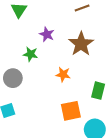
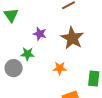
gray circle: (13, 78) -> (14, 68), moved

